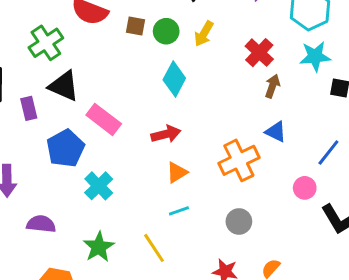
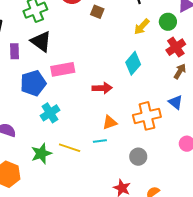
green circle: (166, 31) -> (168, 22), moved
cyan diamond: (174, 79) -> (133, 63), moved
pink rectangle: (104, 119) -> (63, 69), turned -60
orange triangle: (177, 172) -> (110, 122), moved
yellow line: (154, 248) -> (70, 148), moved, turned -50

